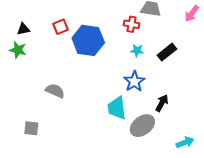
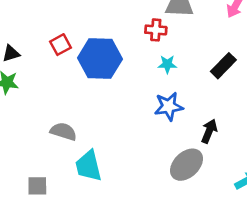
black rectangle: (167, 52) -> (223, 66), moved
blue star: (134, 81) -> (169, 106), turned 30
cyan trapezoid: (117, 108) -> (89, 166), moved

